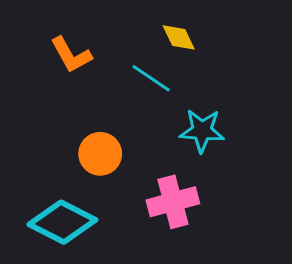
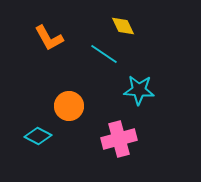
cyan diamond: (62, 222) -> (38, 136), moved, size x0.6

